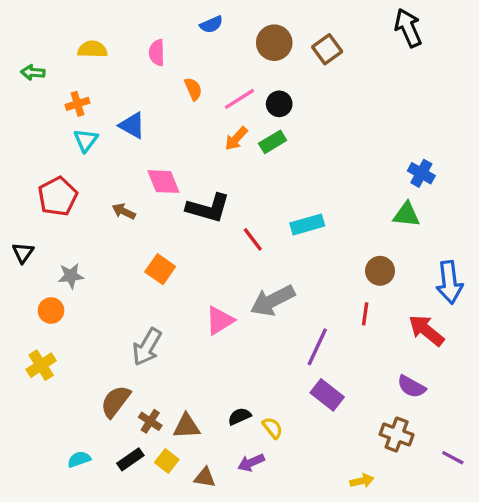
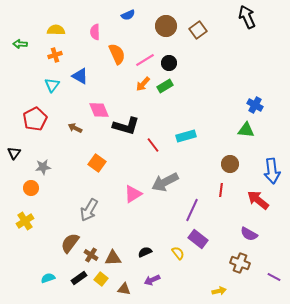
orange semicircle: (193, 89) -> (117, 54), size x1.5
orange cross: (77, 104) -> (55, 55), moved
yellow semicircle: (273, 428) -> (178, 253), moved

